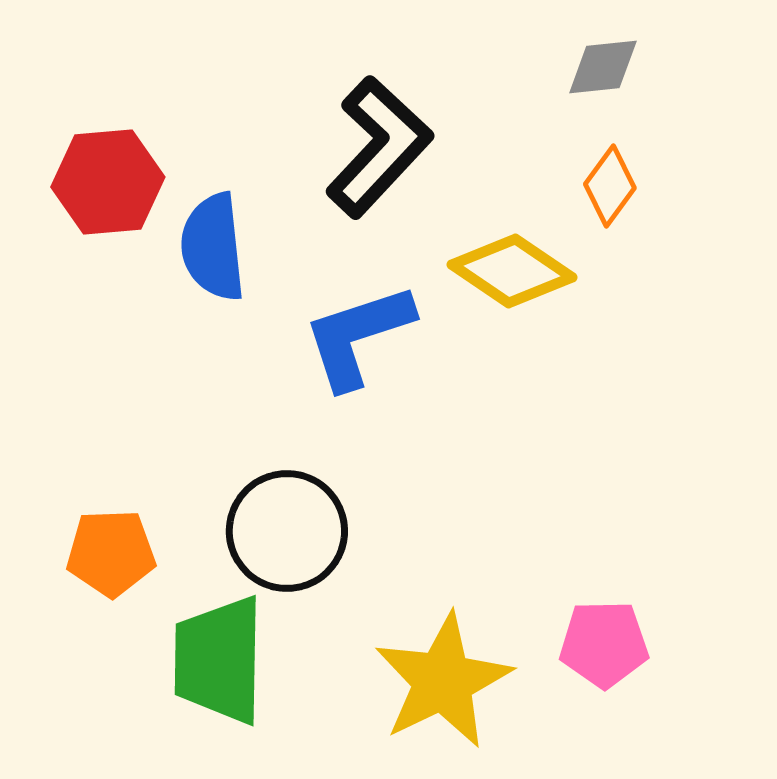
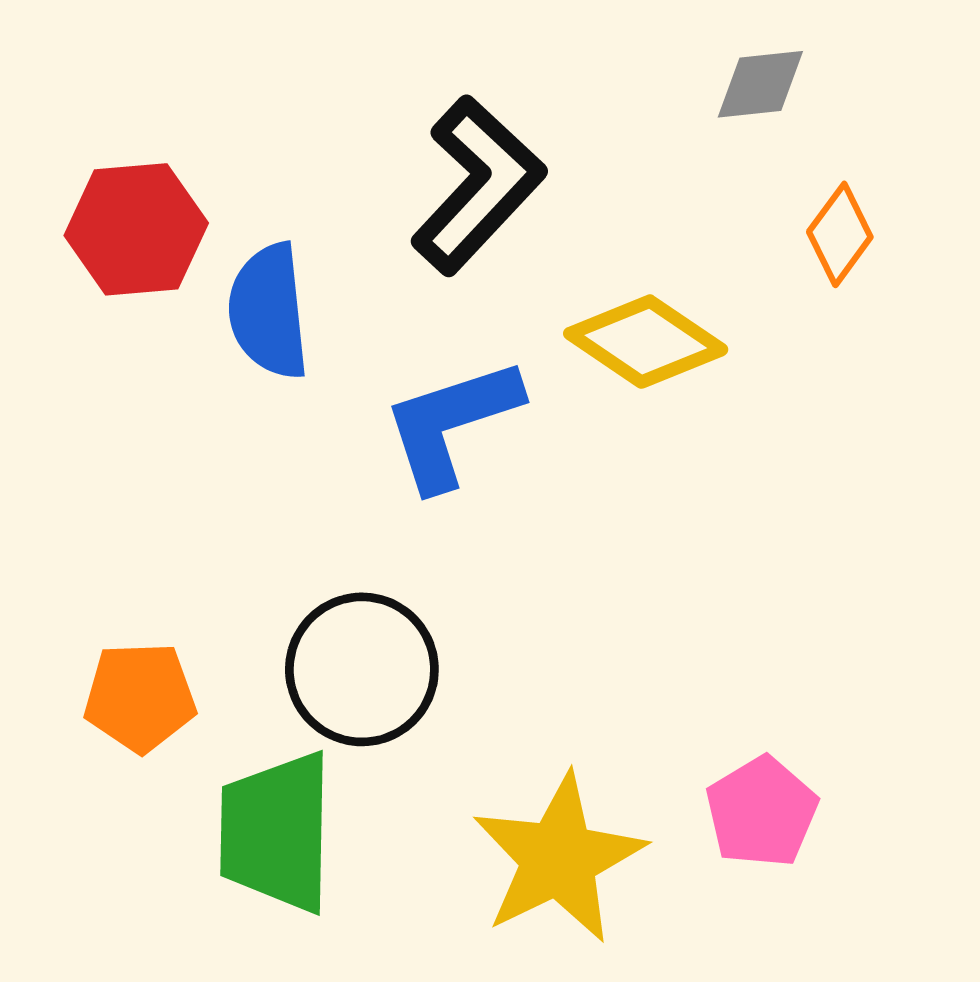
orange diamond: (610, 186) -> (840, 234), moved
pink pentagon: (604, 644) -> (762, 812), turned -30

